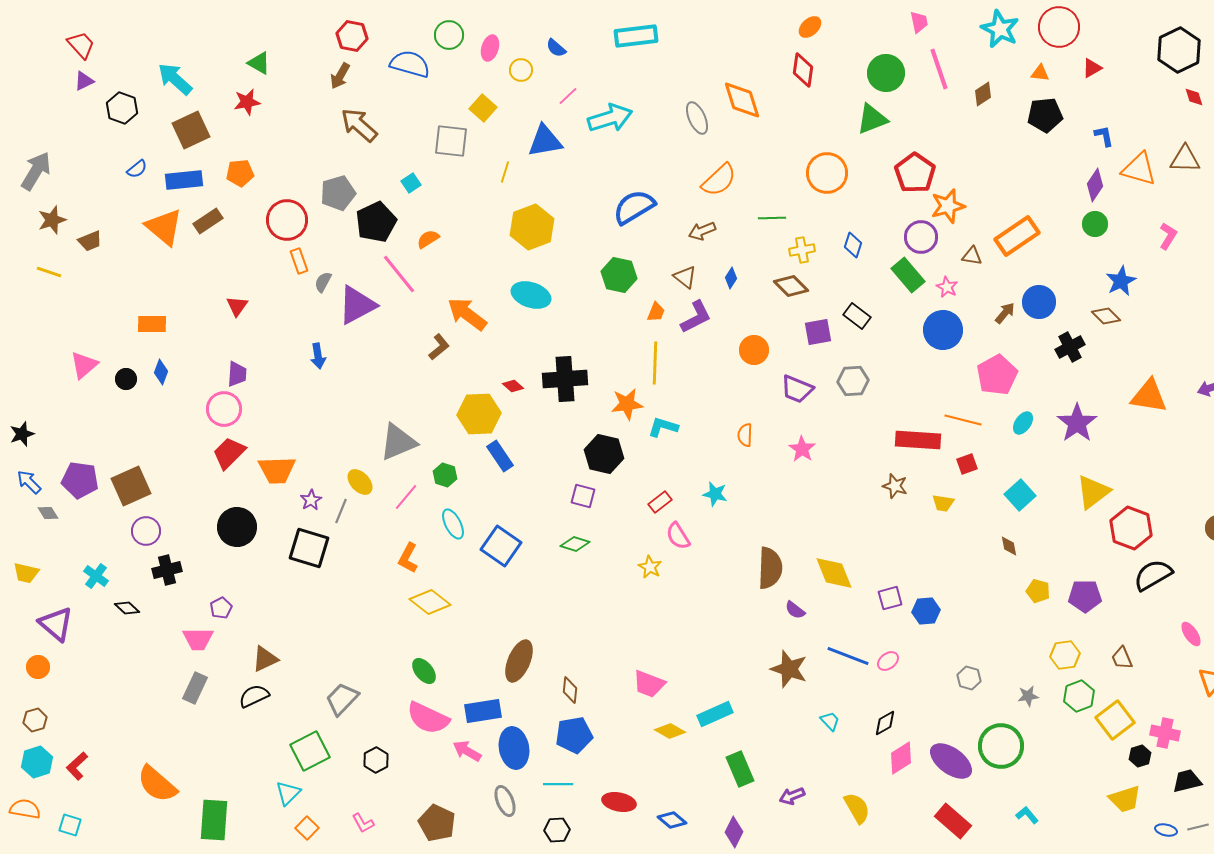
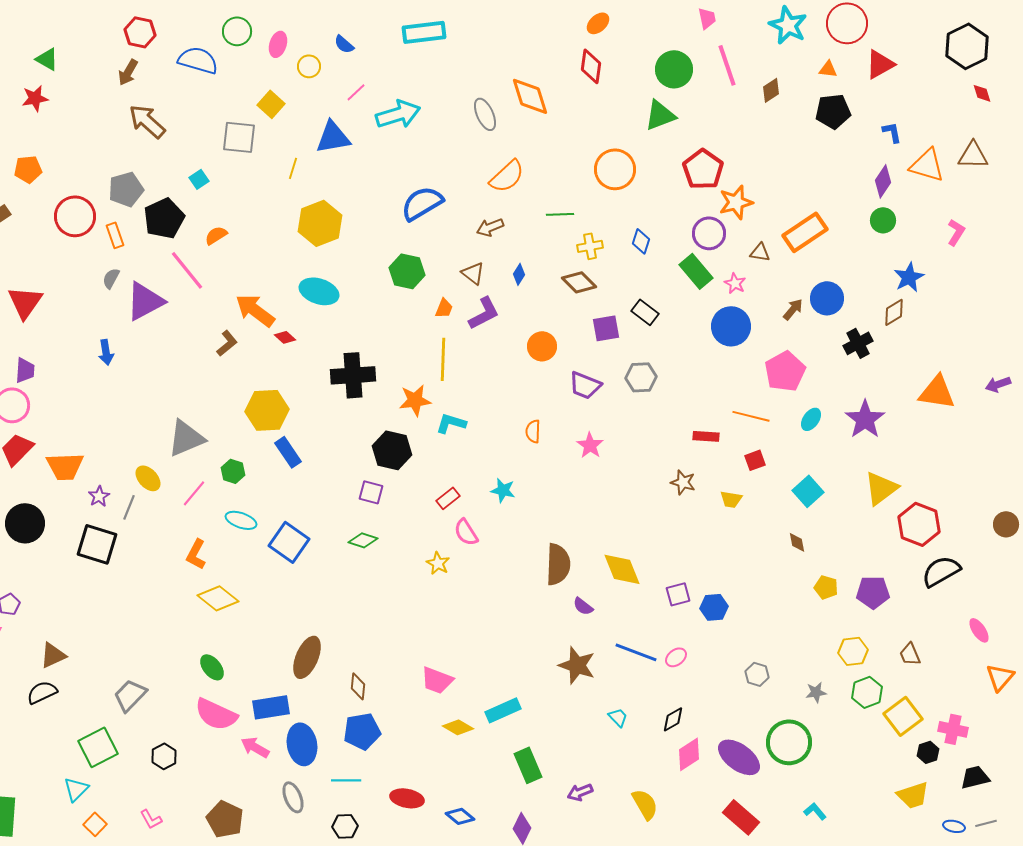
red triangle: (1092, 68) -> (880, 64), size x1.5
orange rectangle: (299, 261) -> (115, 235), moved
red triangle: (237, 306) -> (25, 302), size x1.6
brown diamond: (1106, 316) -> (894, 312), turned -76
red diamond: (513, 386) -> (285, 337), moved
red rectangle: (918, 440) -> (706, 436), size x0.6
cyan ellipse: (453, 524) -> (241, 520), turned -44

